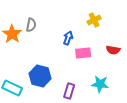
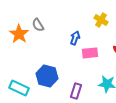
yellow cross: (94, 20) -> (101, 20), turned -32
gray semicircle: (31, 25) -> (38, 25), turned 136

